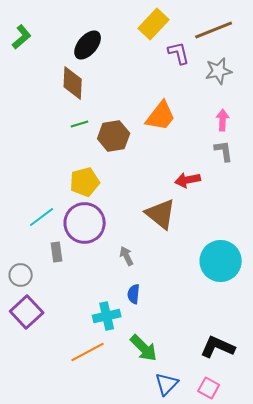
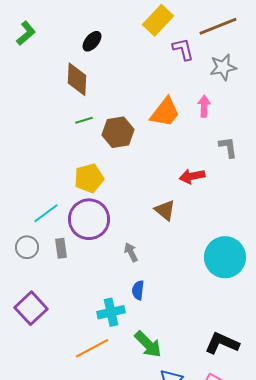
black ellipse: (88, 45) -> (92, 41), size x0.7
pink arrow: (223, 120) -> (204, 106), moved
brown triangle: (161, 214) -> (165, 210), size x0.7
gray circle: (21, 275) -> (27, 247), moved

